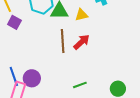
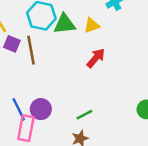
brown line: (63, 41) -> (31, 50), moved
green line: (80, 85) -> (84, 115), moved

